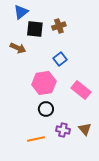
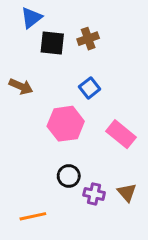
brown arrow: (18, 48) -> (21, 86), moved
black circle: (46, 109) -> (69, 176), moved
orange line: (36, 139) -> (33, 216), moved

